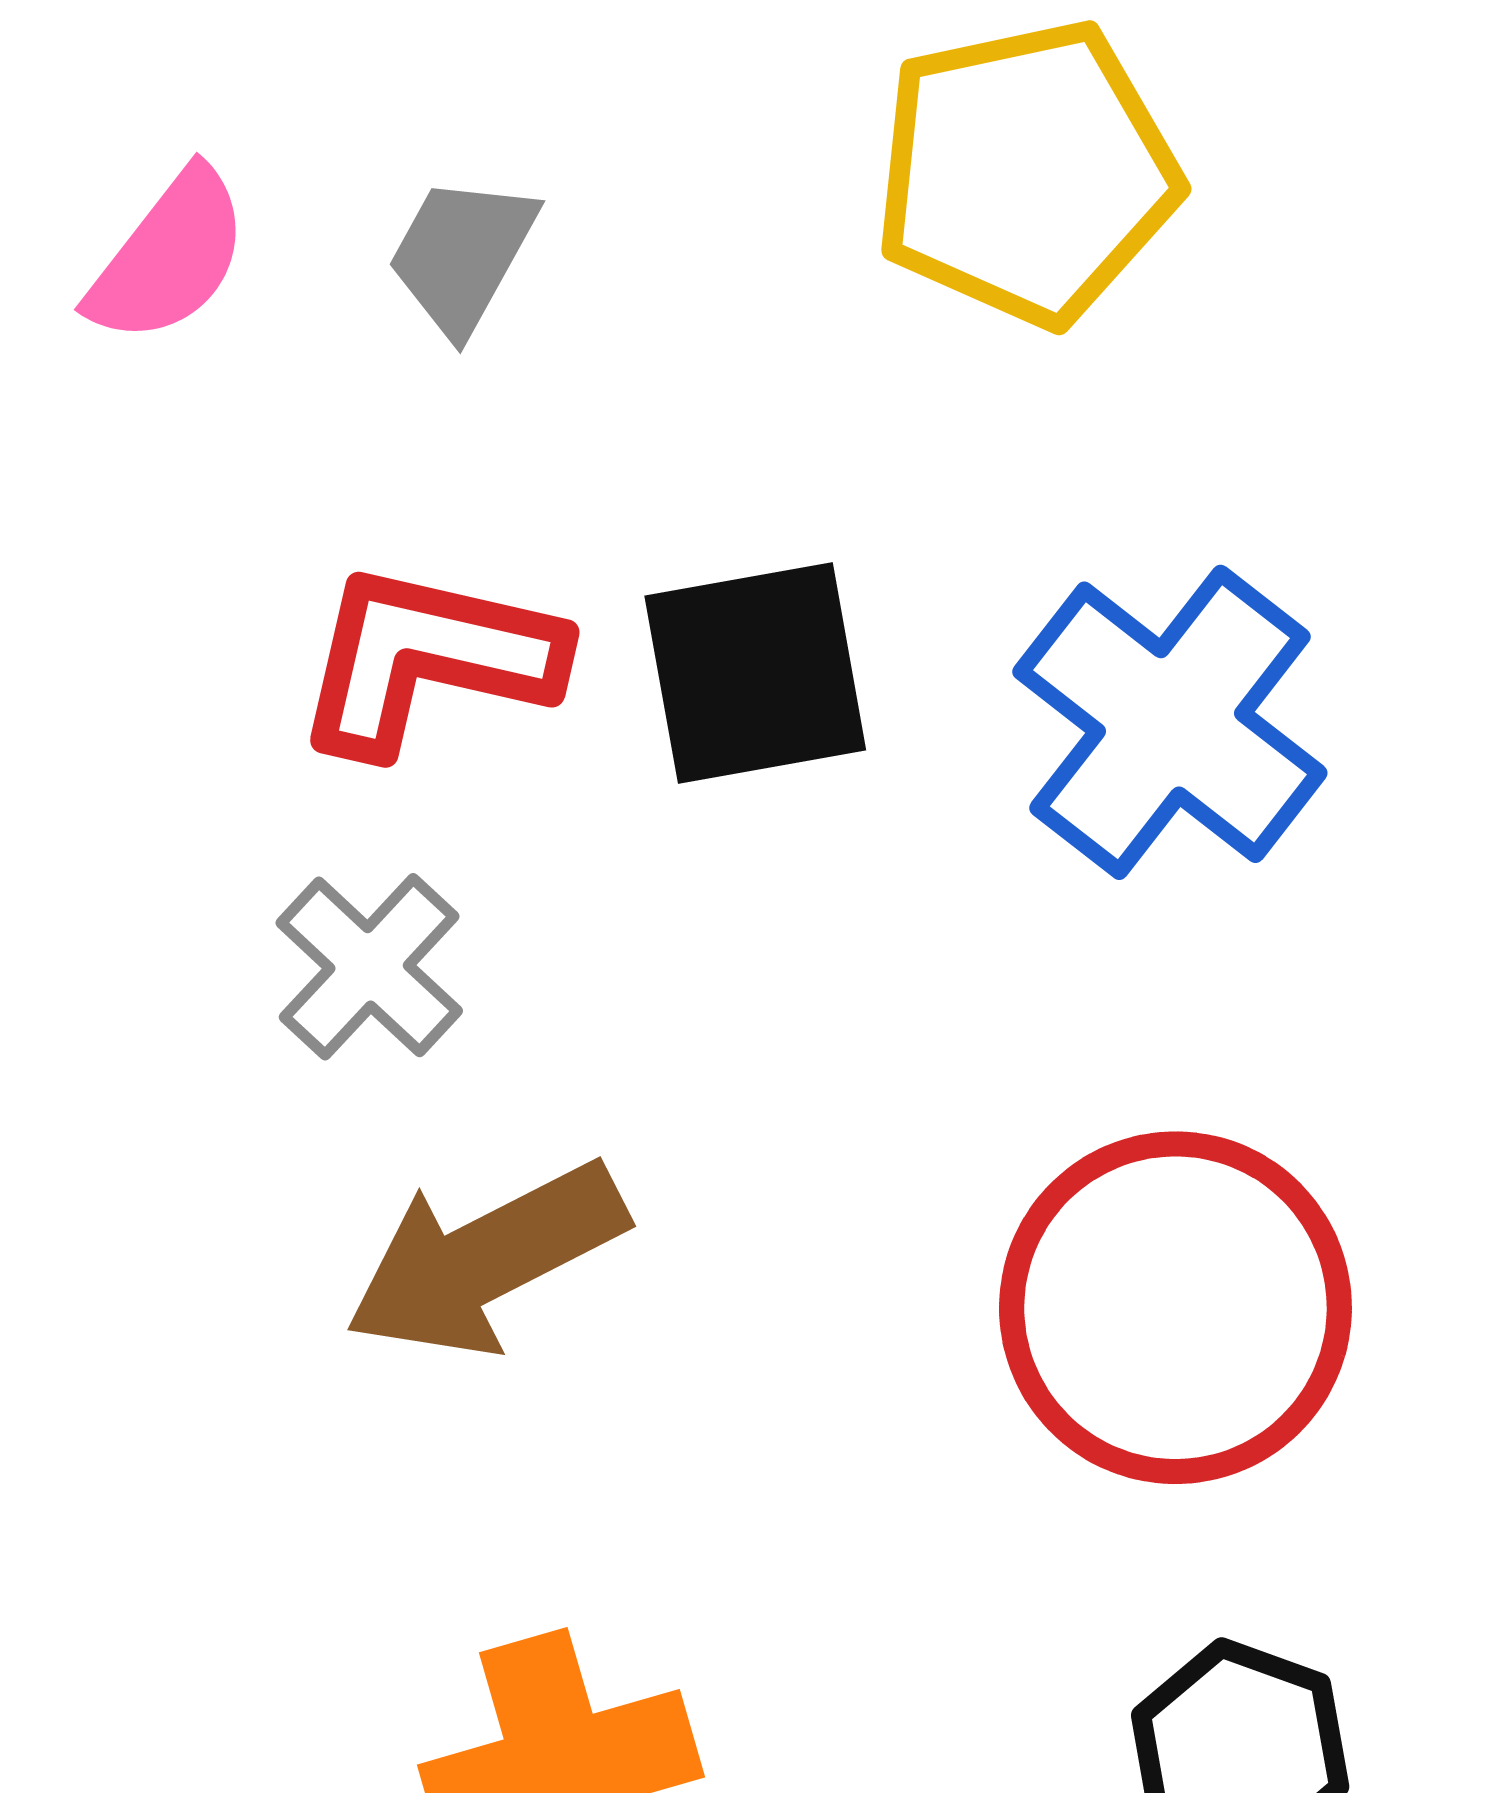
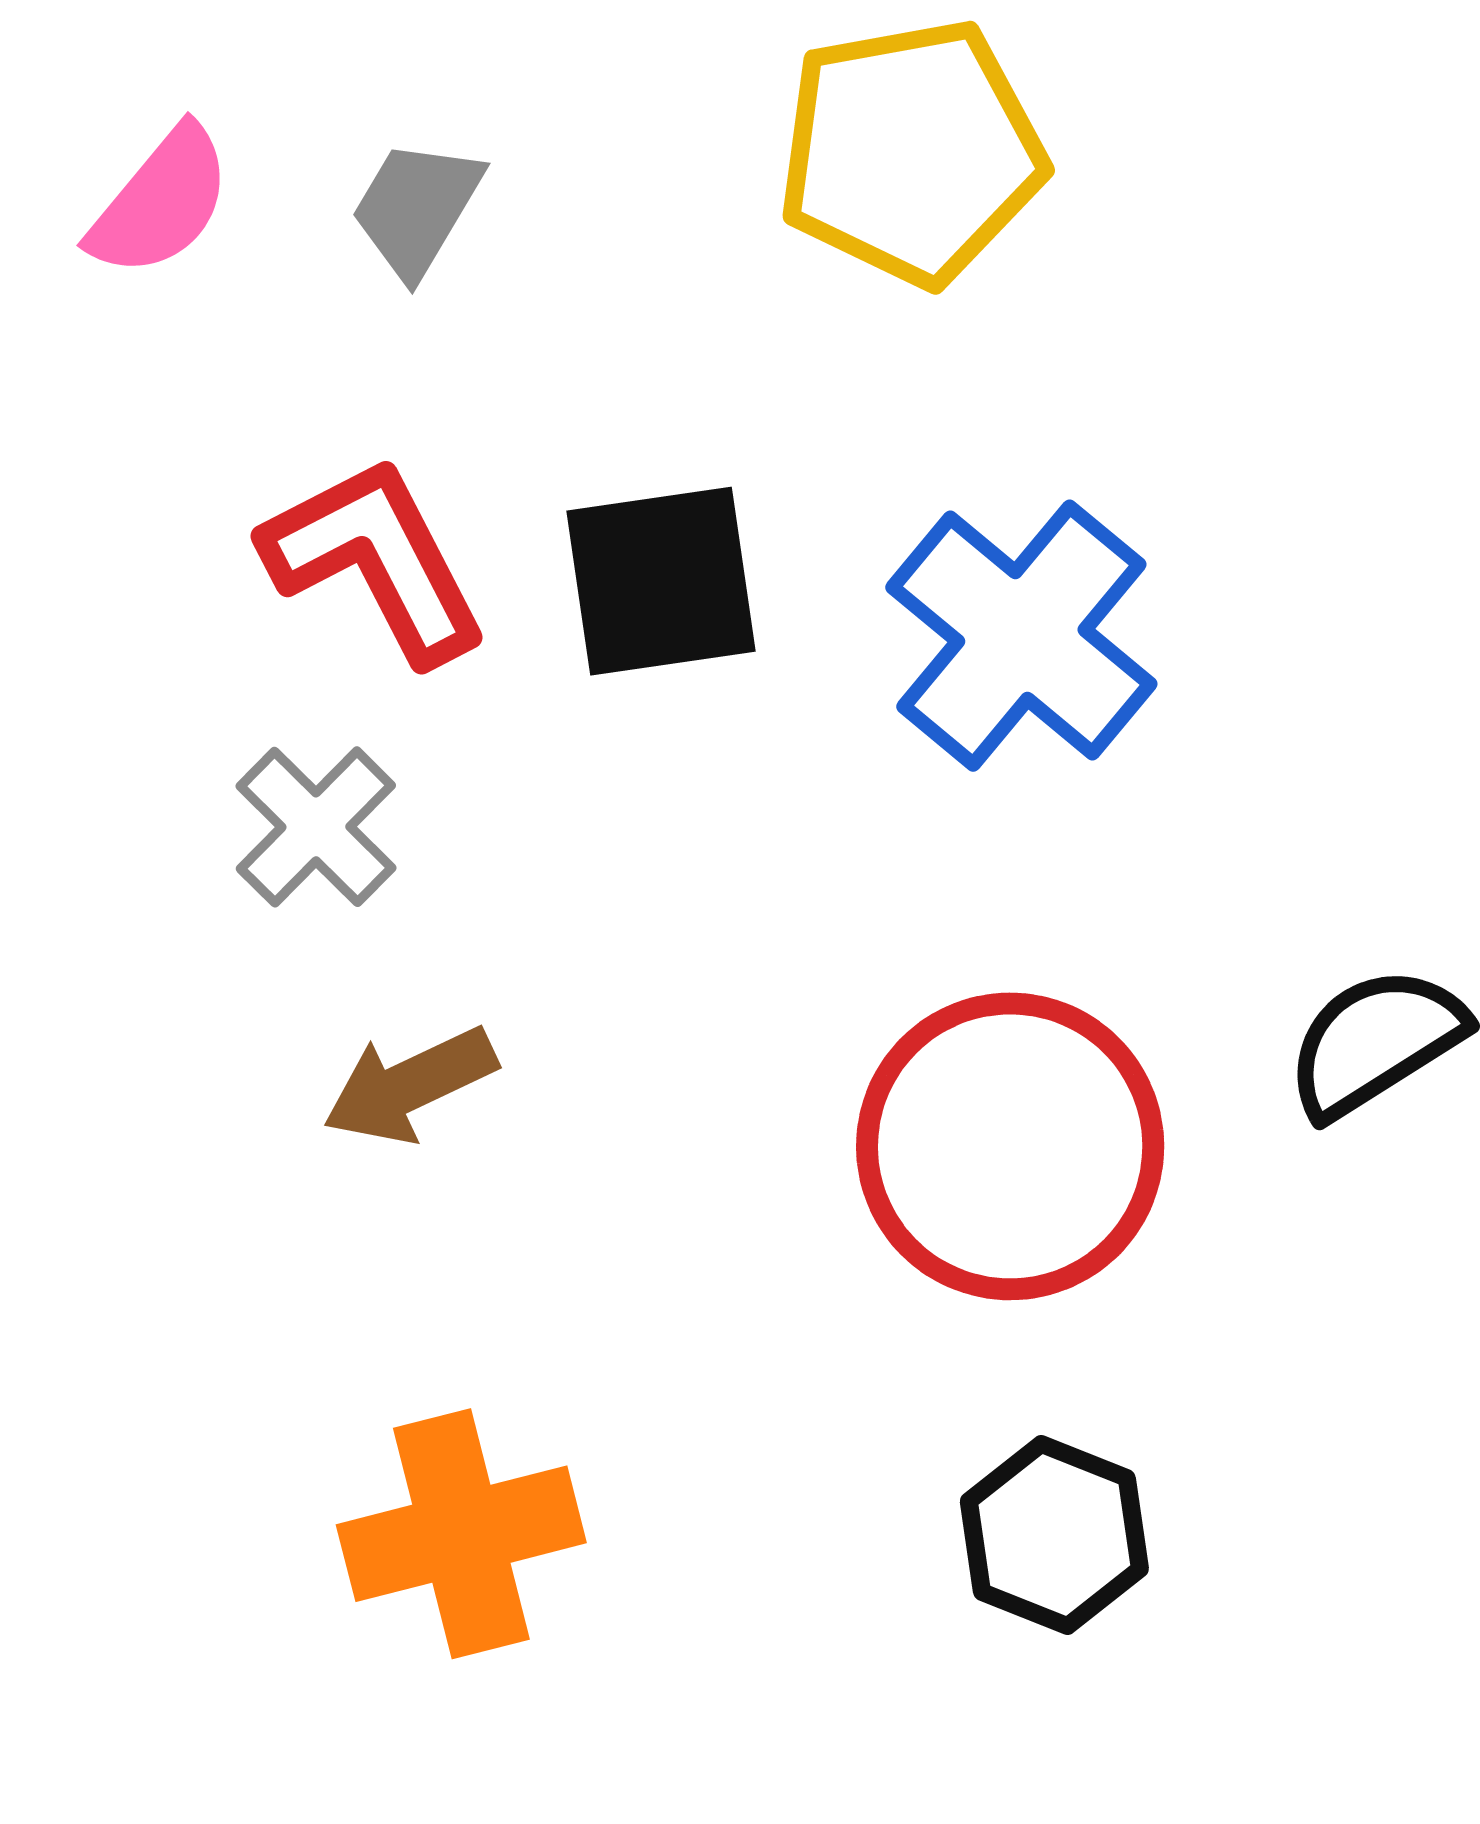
red L-shape: (427, 659) -> (375, 560), turned 48
brown arrow: (486, 1259) -> (410, 1085), size x0.7

